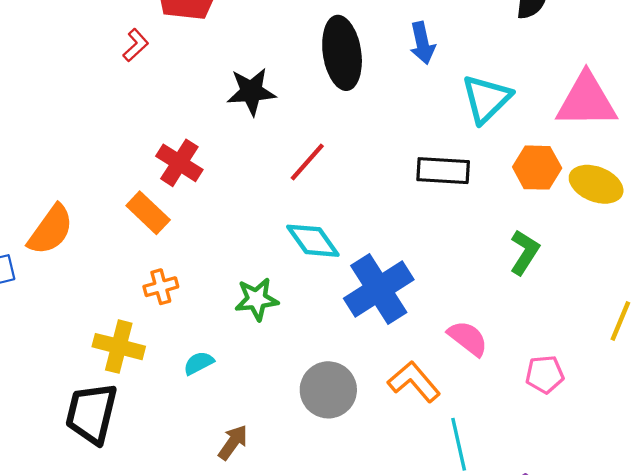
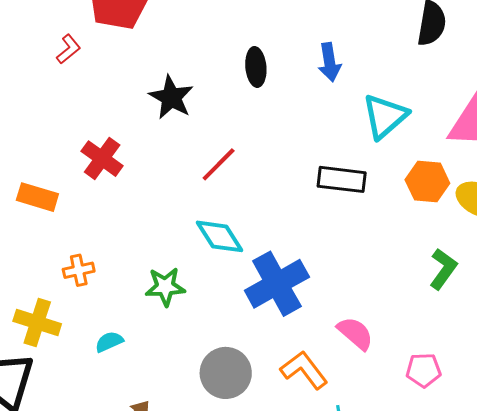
black ellipse: (342, 53) -> (256, 67), size x0.6
black star: (251, 92) -> (171, 97), turned 30
orange rectangle: (148, 213) -> (37, 197), moved, turned -30
green L-shape: (524, 252) -> (443, 269), moved

